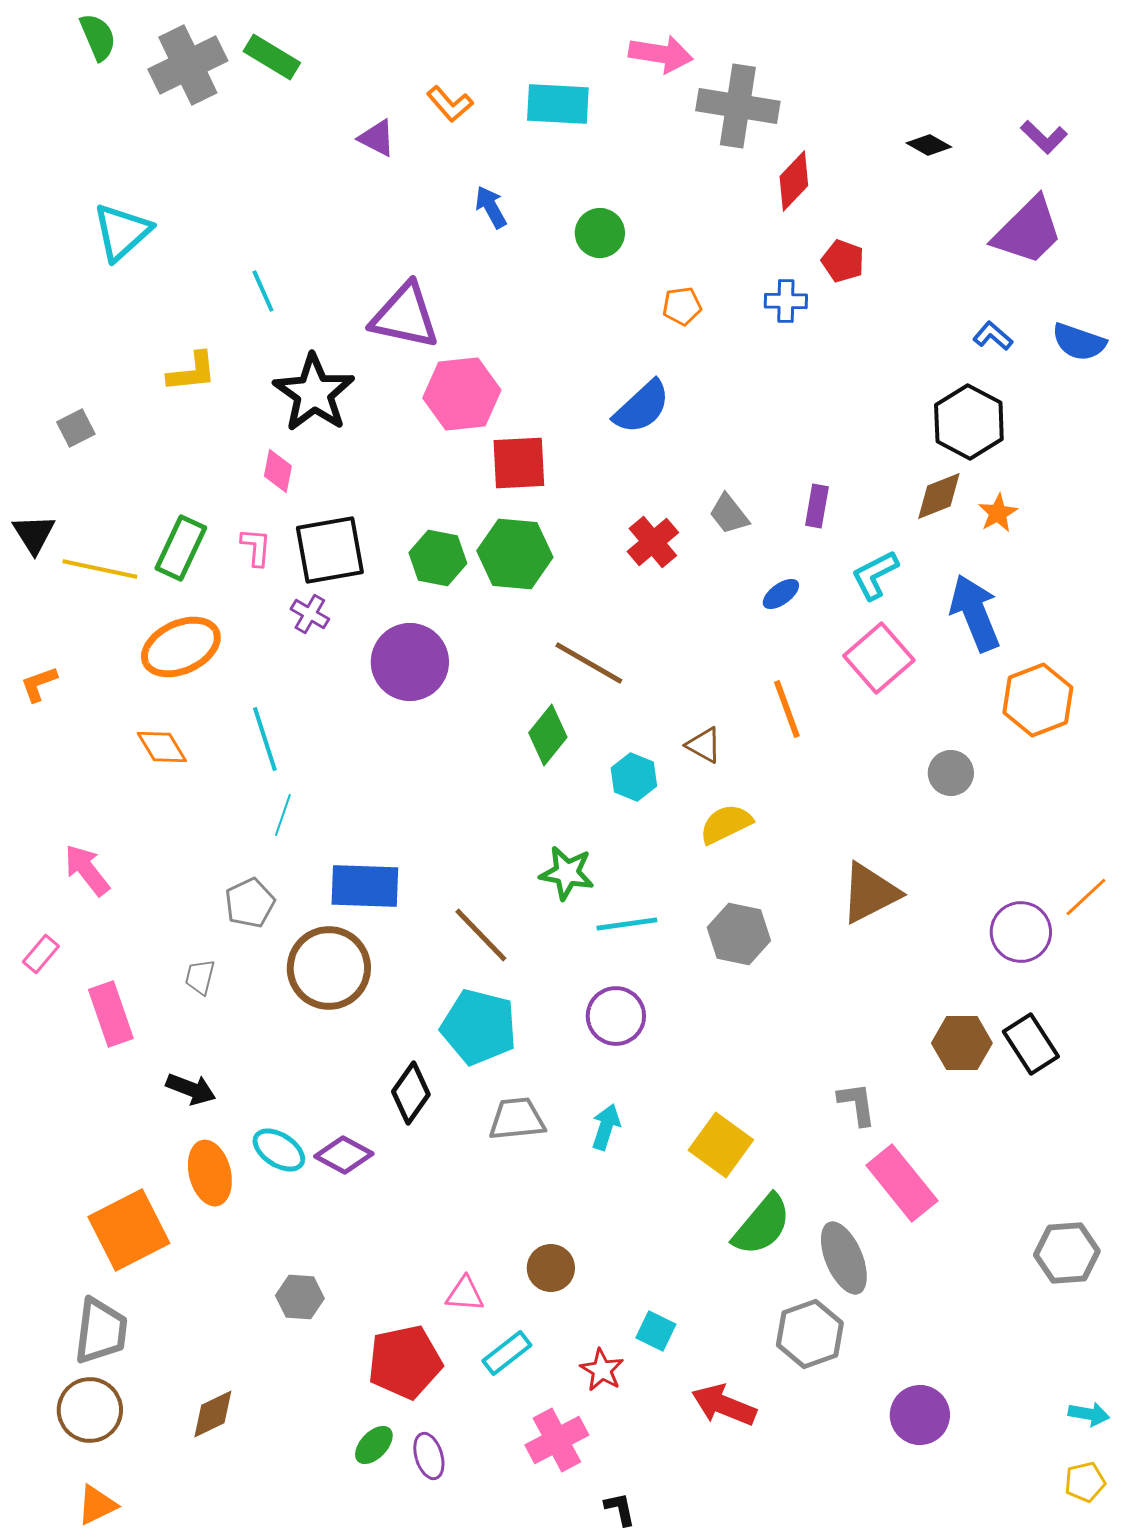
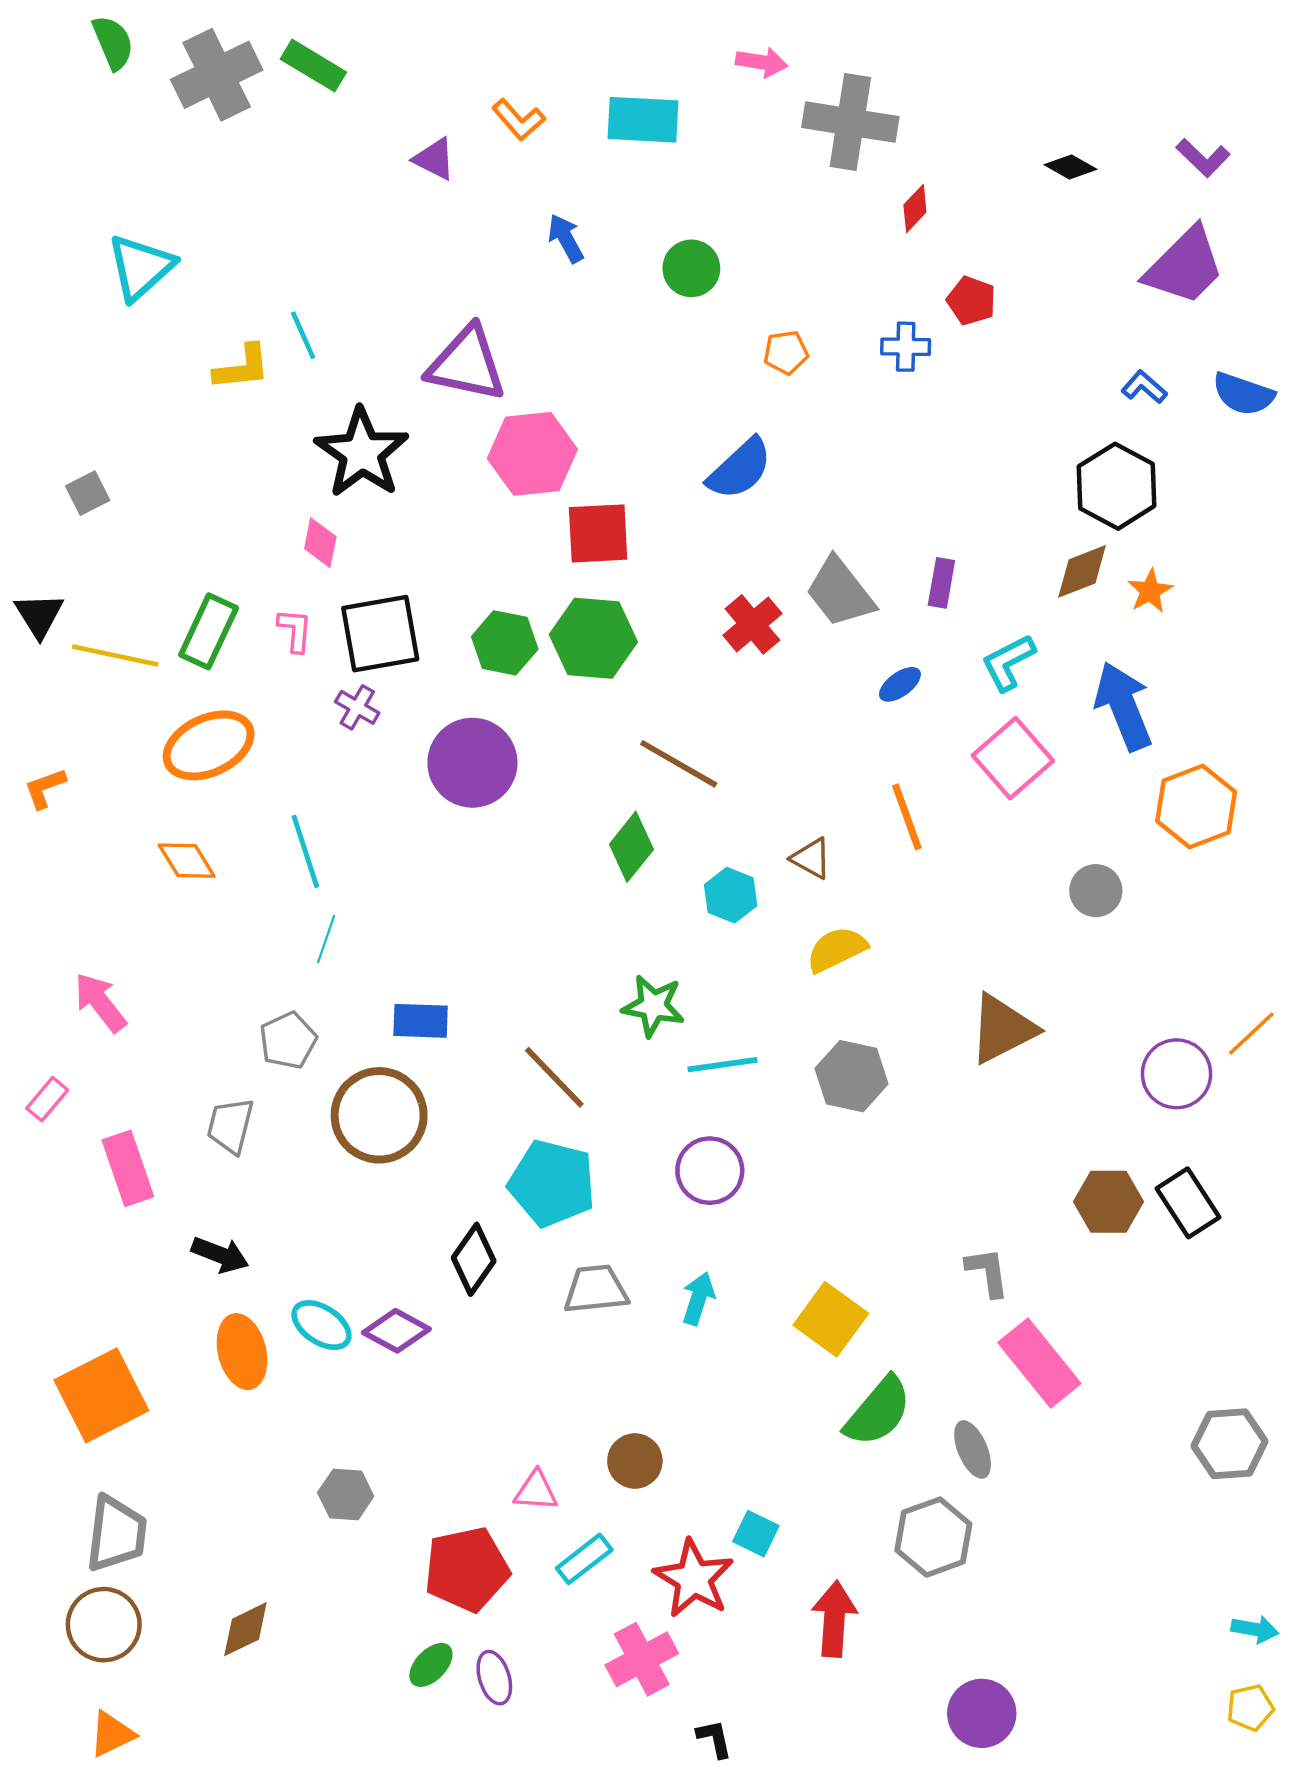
pink arrow: (661, 54) -> (762, 62), size x0.7
red diamond: (794, 181) -> (915, 208), size x0.7
yellow L-shape: (192, 372) -> (242, 367), moved
gray trapezoid: (729, 514) -> (840, 592), size x1.5
blue rectangle: (365, 886) -> (421, 1021), size x0.7
gray trapezoid: (200, 977) -> (230, 1126), size x1.4
orange square: (129, 1230) -> (101, 1395), moved
gray ellipse: (844, 1258) -> (973, 1449), size x0.7
red star: (602, 1370) -> (694, 1579), size x1.6
red arrow: (724, 1405) -> (834, 1619), turned 72
purple circle: (920, 1415) -> (982, 1713), moved

